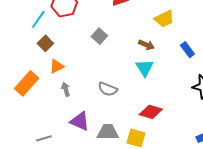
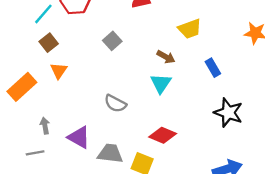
orange triangle: (57, 66) -> (59, 71), turned -35
gray arrow: (66, 89) -> (45, 126), moved

